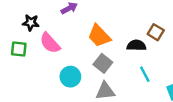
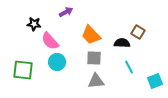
green square: (19, 49) -> (23, 70), moved, size x1.5
gray square: (103, 63) -> (94, 58), turned -35
cyan circle: (70, 77) -> (57, 62), moved

